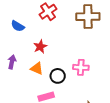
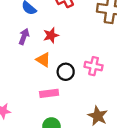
purple arrow: (12, 62) -> (24, 36), moved

